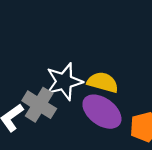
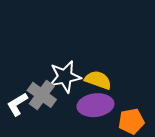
purple ellipse: (102, 112) -> (95, 105), turned -48

